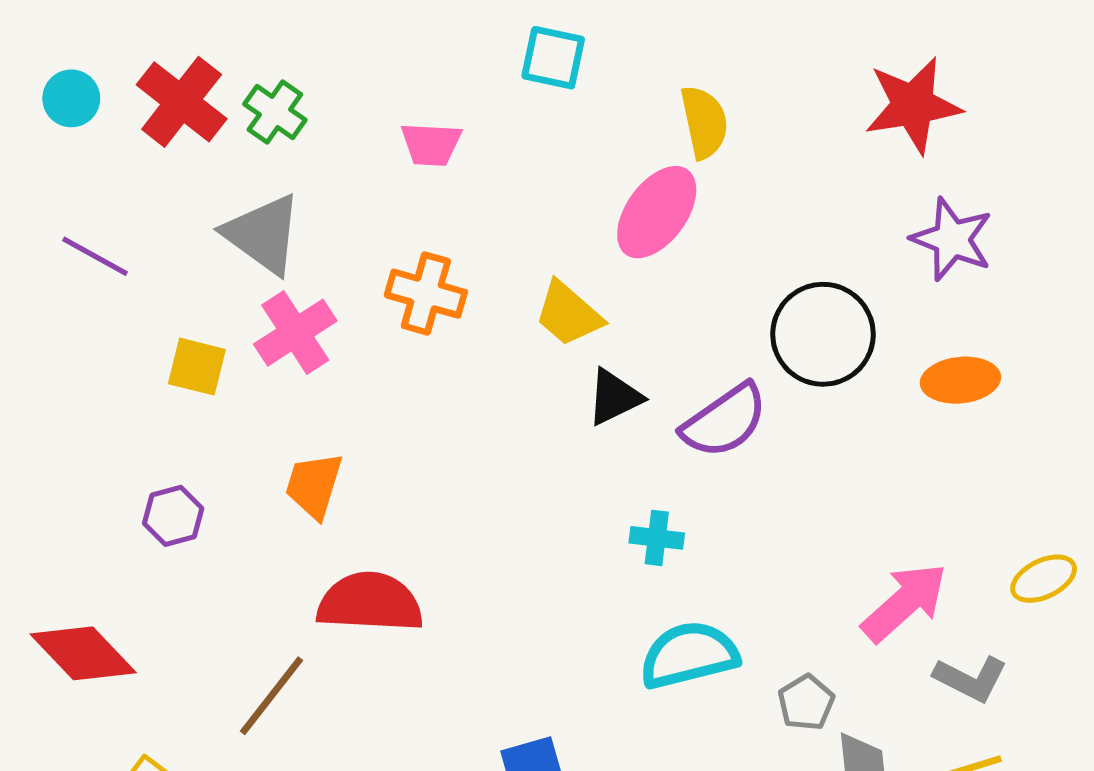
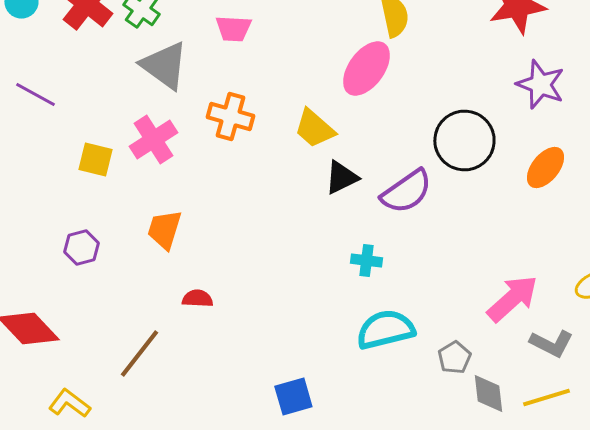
gray triangle: (263, 234) -> (164, 66), moved
orange ellipse: (960, 380) -> (545, 168), turned -45
red semicircle: (370, 602) -> (197, 298), size x0.5

